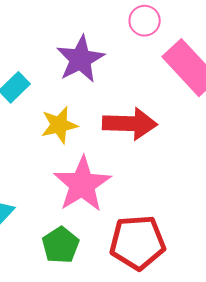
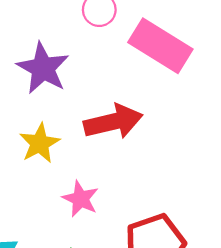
pink star: (82, 184) -> (80, 199), size x0.6

